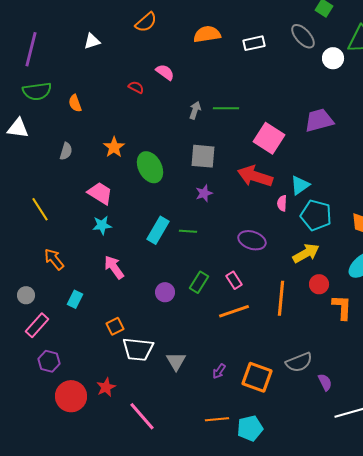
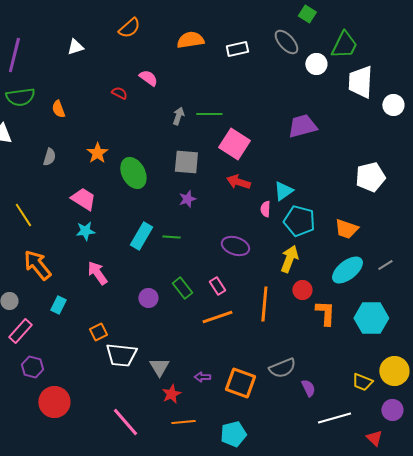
pink square: (269, 138) -> (234, 144), moved
red arrow: (255, 176) -> (238, 182), size x0.7
yellow arrow: (306, 253) -> (289, 259), turned -40
orange arrow: (54, 259) -> (37, 265), size x1.4
green rectangle: (199, 282) -> (182, 288), turned -70
purple arrow: (219, 371) -> (202, 377), turned 56
red star: (106, 387) -> (171, 394), moved
orange line: (217, 419) -> (183, 422), moved

